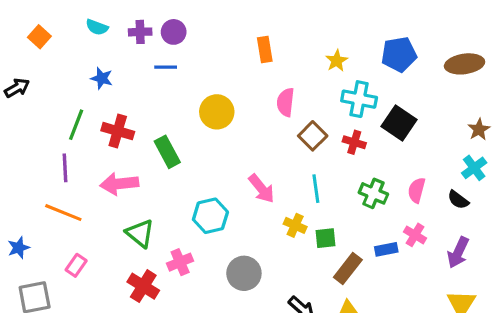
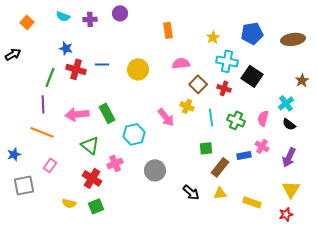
purple circle: (174, 32) -> (120, 13), moved
blue line: (166, 67) -> (102, 64), moved
pink semicircle: (286, 102) -> (181, 63), turned 78
red cross: (118, 131) -> (76, 69), moved
green rectangle: (167, 152) -> (107, 113), moved
cyan cross: (474, 168) -> (286, 103), moved
cyan line: (316, 189) -> (211, 117), moved
yellow cross: (295, 225) -> (187, 106), moved

